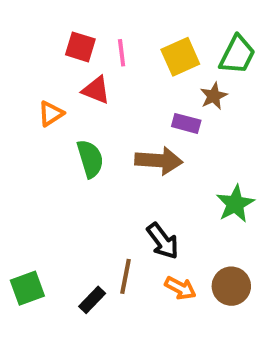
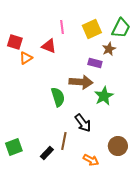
red square: (80, 47) -> (15, 42), moved
green semicircle: (90, 159) -> (58, 97), moved
green star: (235, 204) -> (104, 96), moved
orange arrow: (180, 288) -> (91, 160), moved

